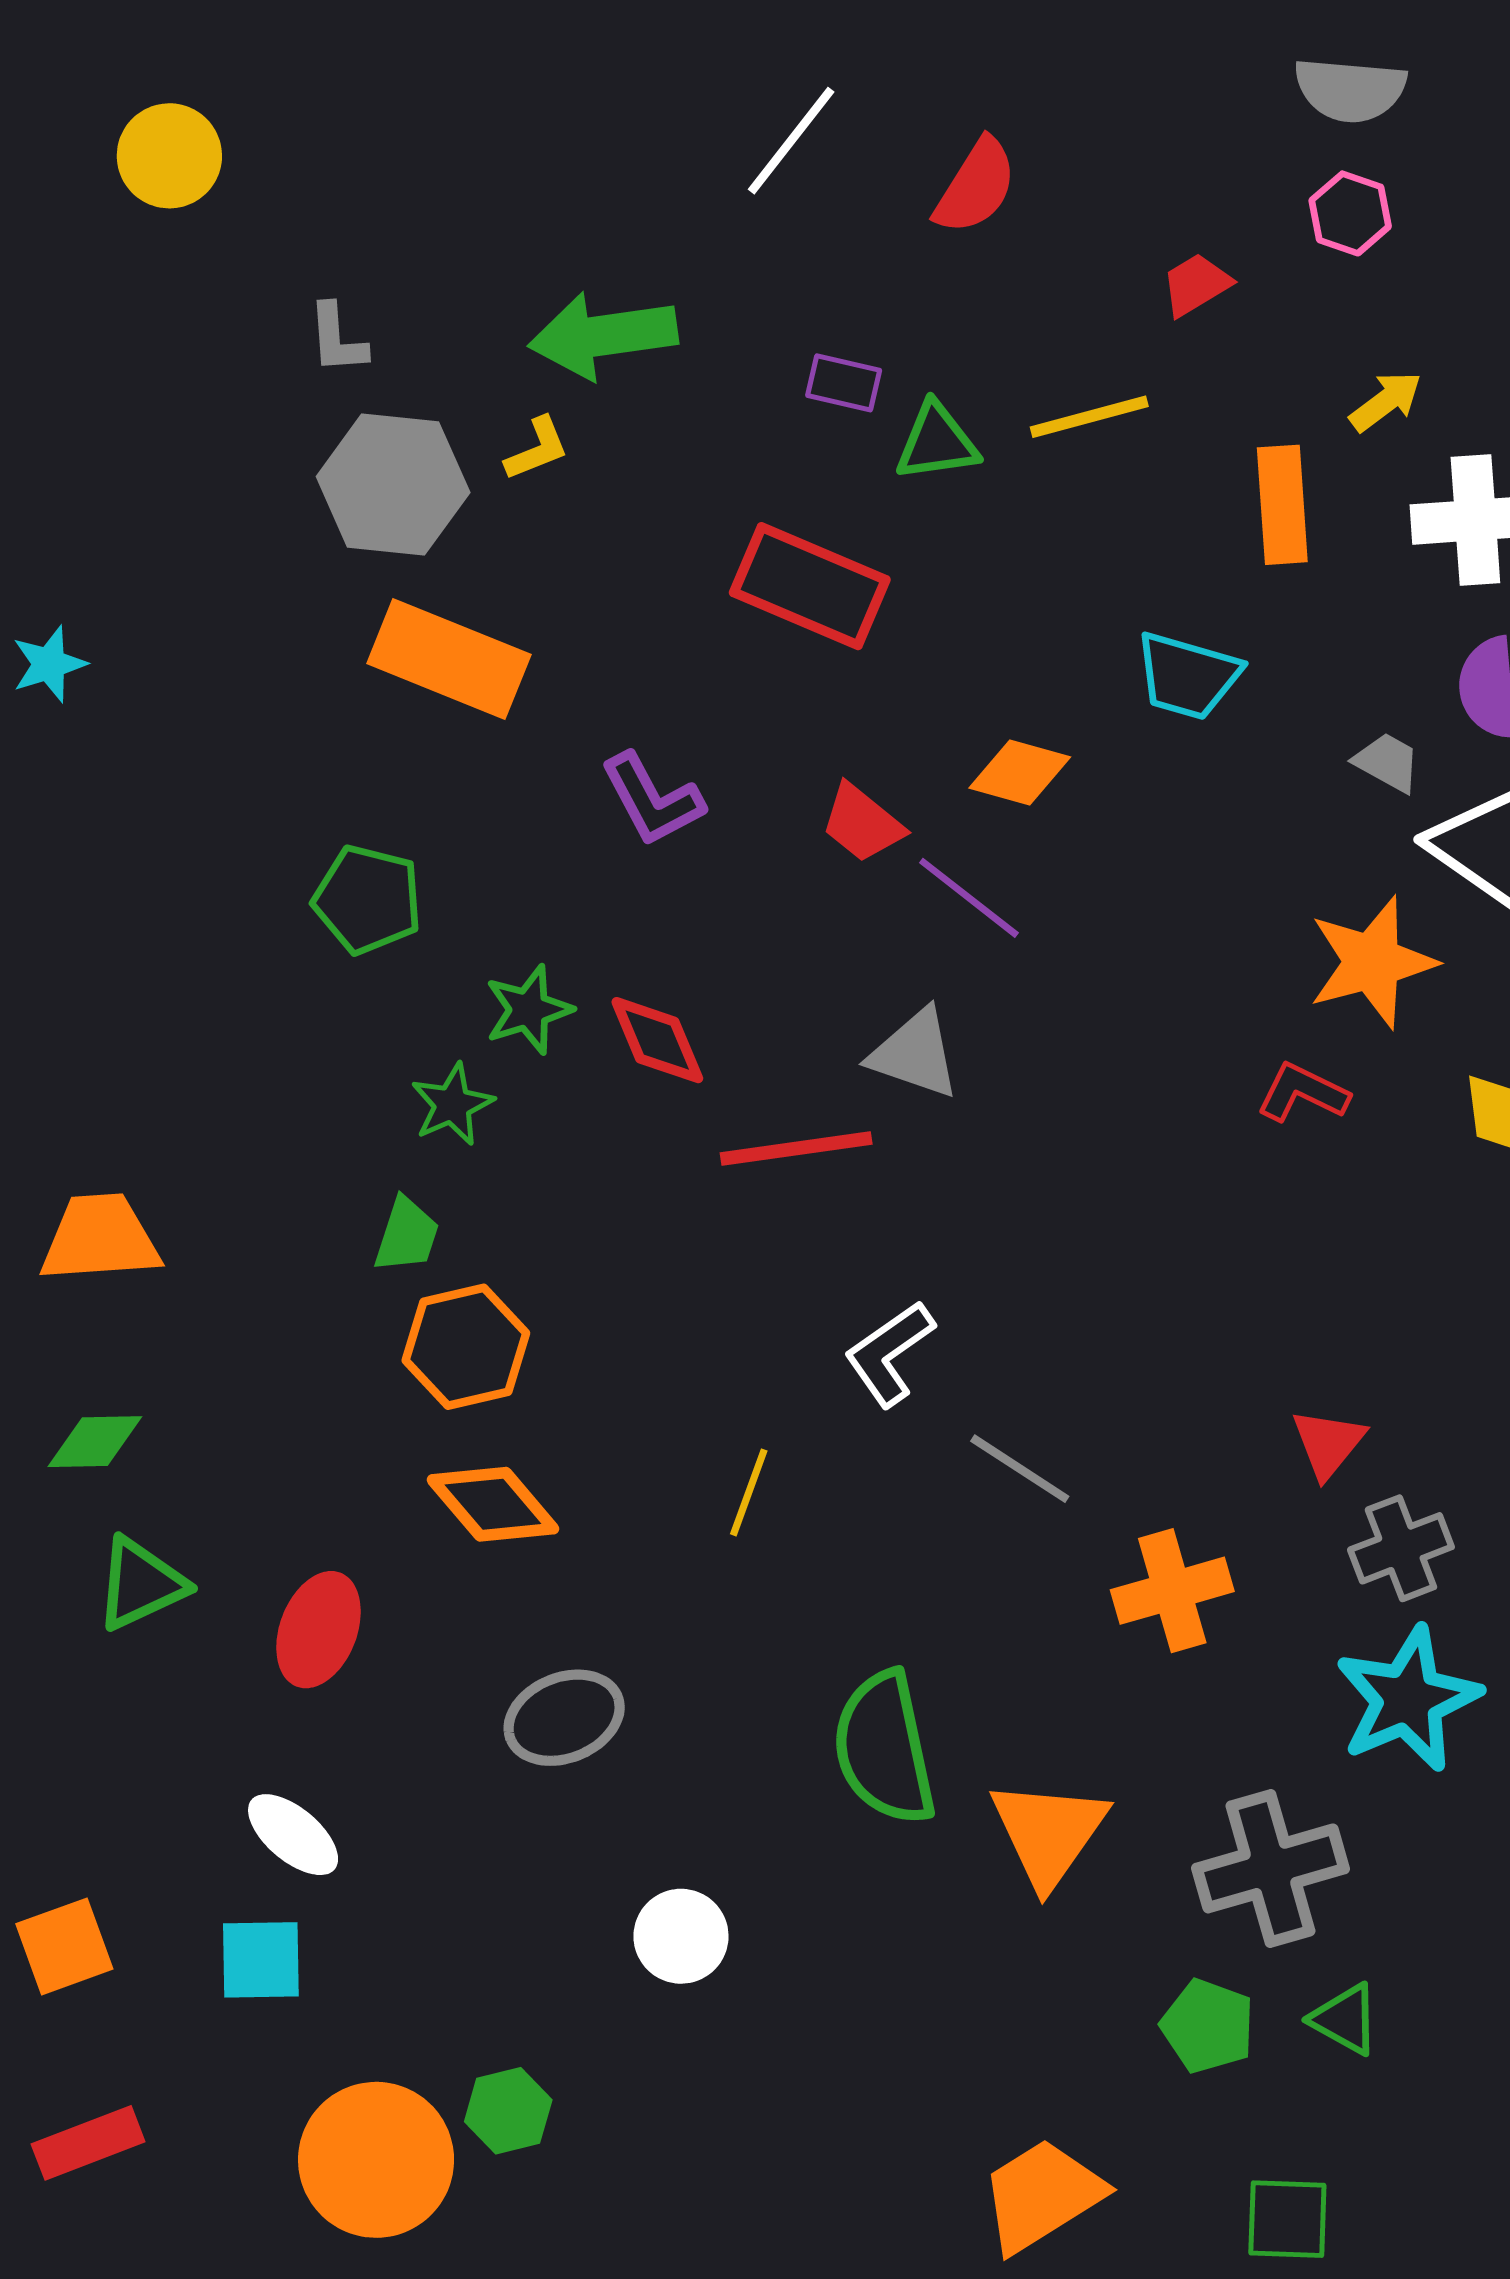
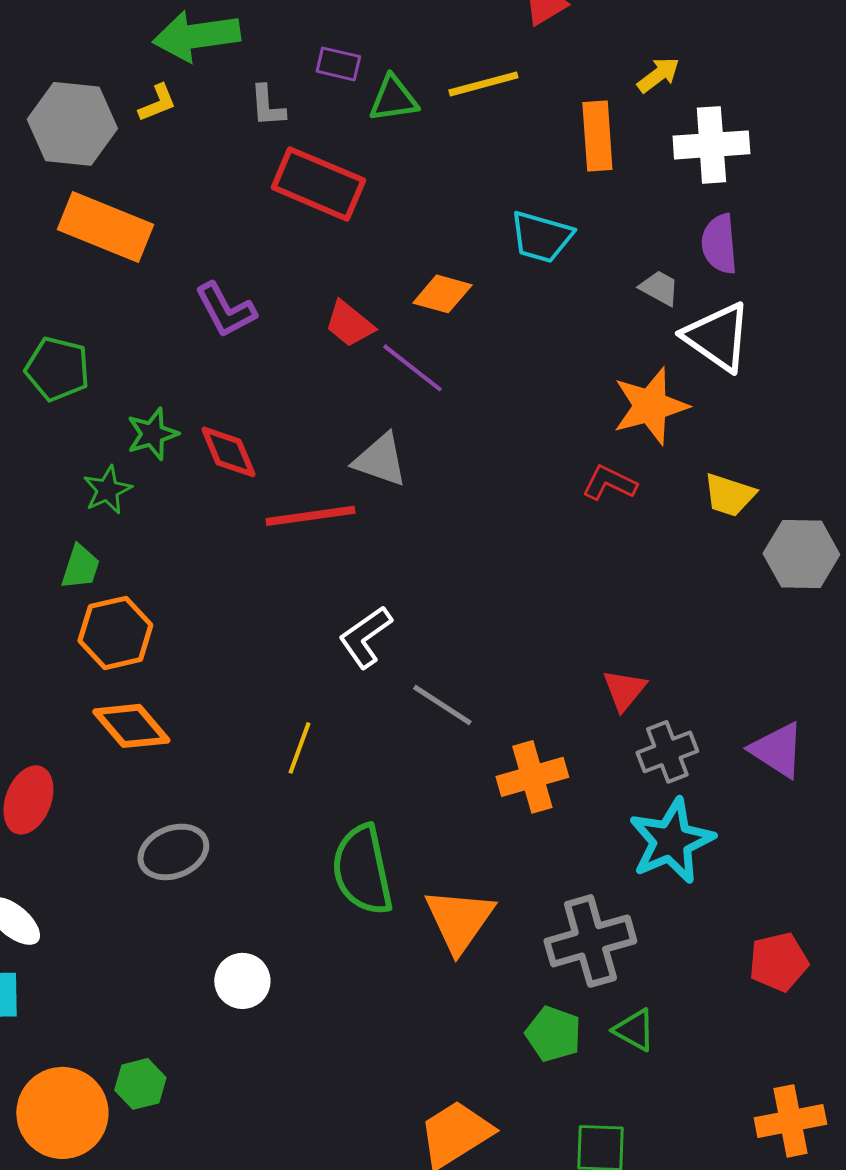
gray L-shape: (337, 339) -> (267, 106), moved
yellow line: (749, 1492) -> (299, 748), moved

